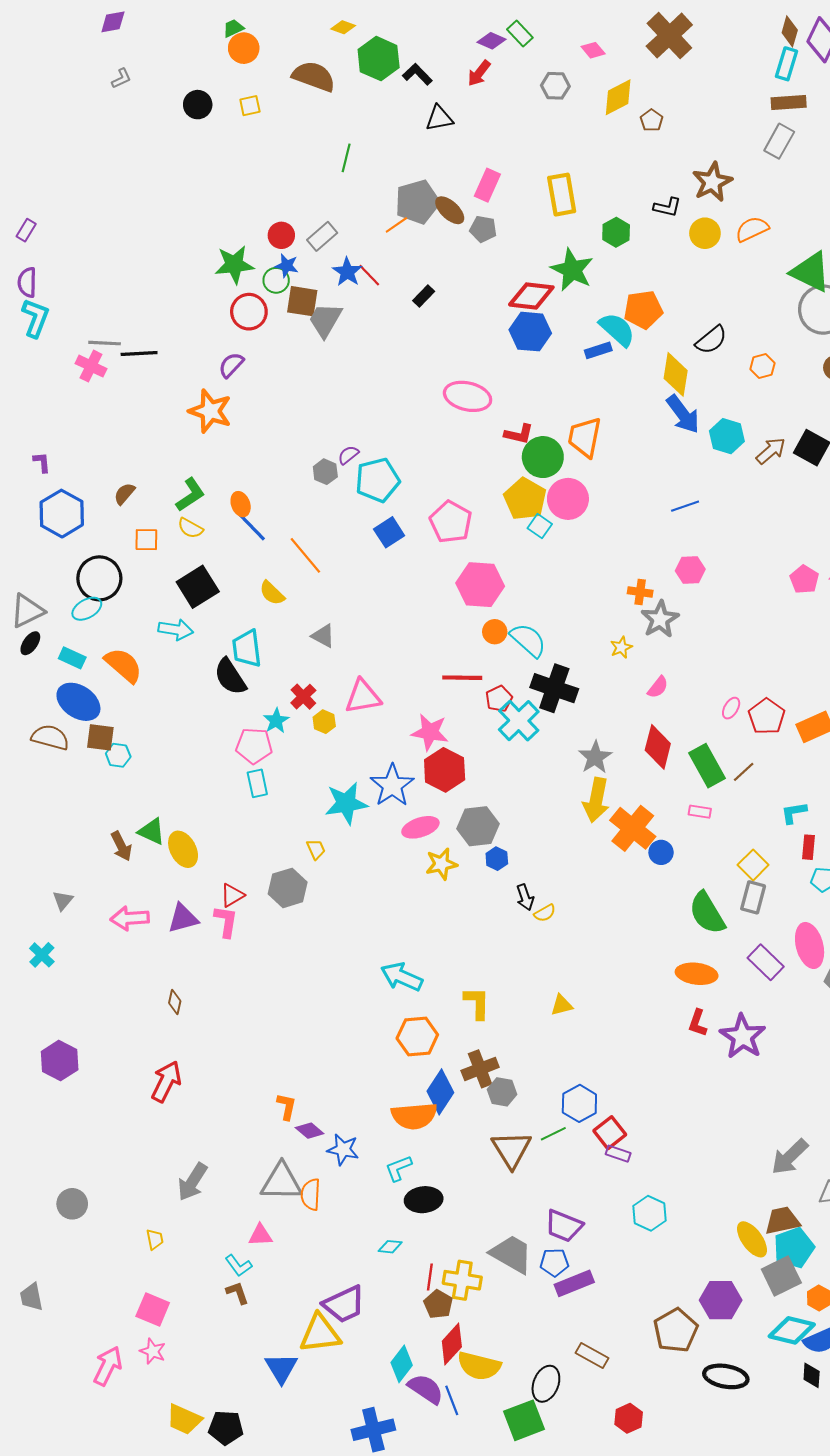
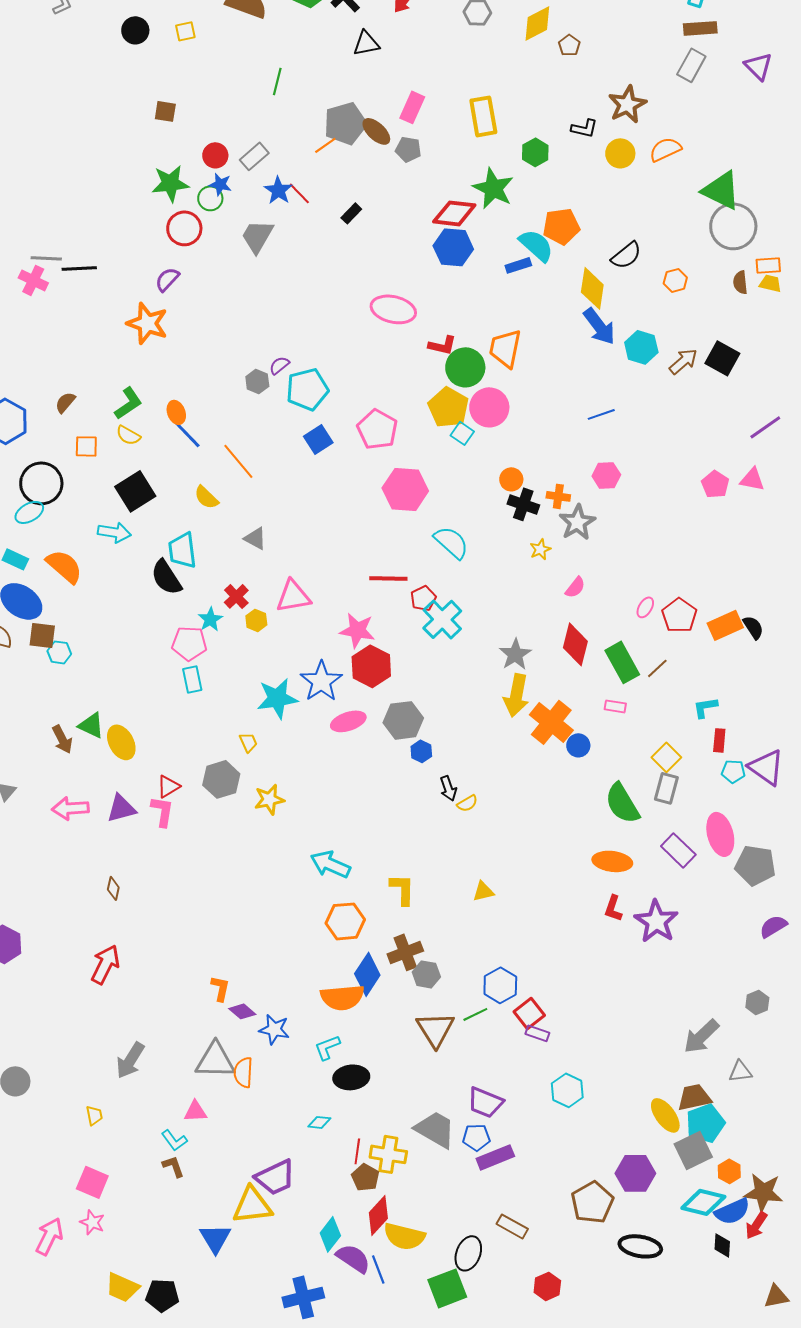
brown square: (302, 301) -> (165, 111), moved, size x0.7
orange circle: (495, 632) -> (511, 479), moved
black cross: (554, 688) -> (523, 504), moved, size x0.7
yellow star: (441, 864) -> (269, 799), moved

